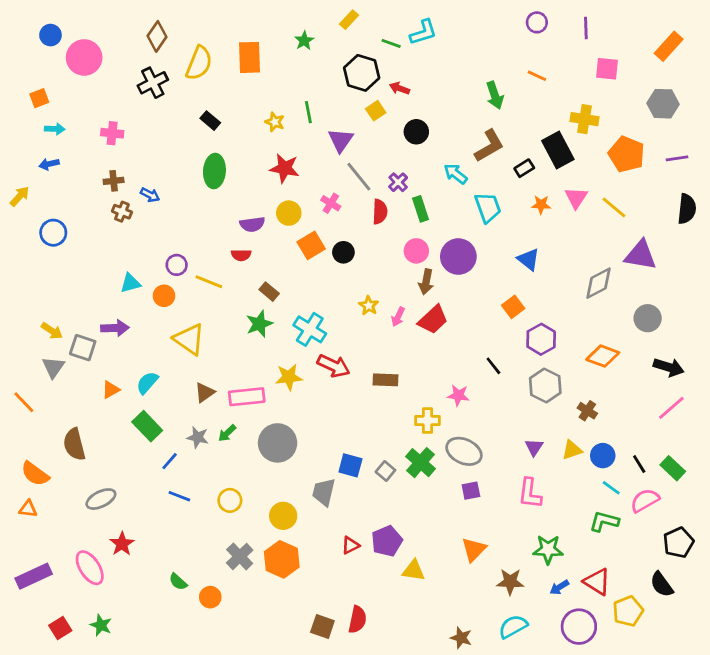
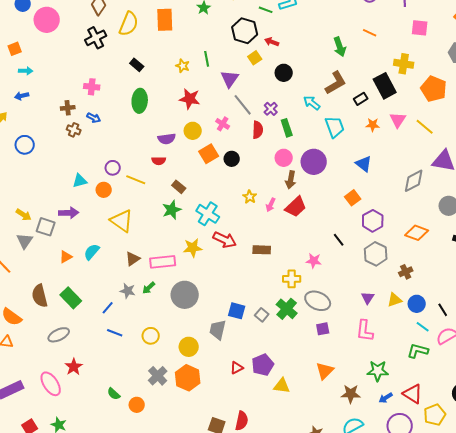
pink cross: (112, 133) -> (92, 87), moved
brown cross: (587, 411) -> (406, 272), turned 32
green rectangle: (147, 426) -> (71, 298), moved

